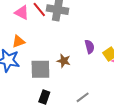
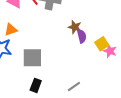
brown star: (64, 61) -> (75, 27), moved

